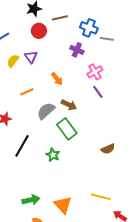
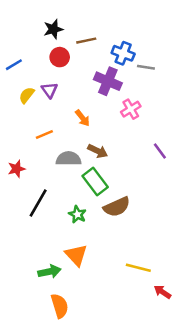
purple cross: (77, 50) -> (108, 81), size x1.5
purple line: (98, 92) -> (160, 151), moved
gray semicircle: (46, 111) -> (69, 159), turned 42
brown semicircle: (108, 149) -> (117, 207), moved, size x1.5
orange triangle: (63, 205) -> (76, 255), moved

